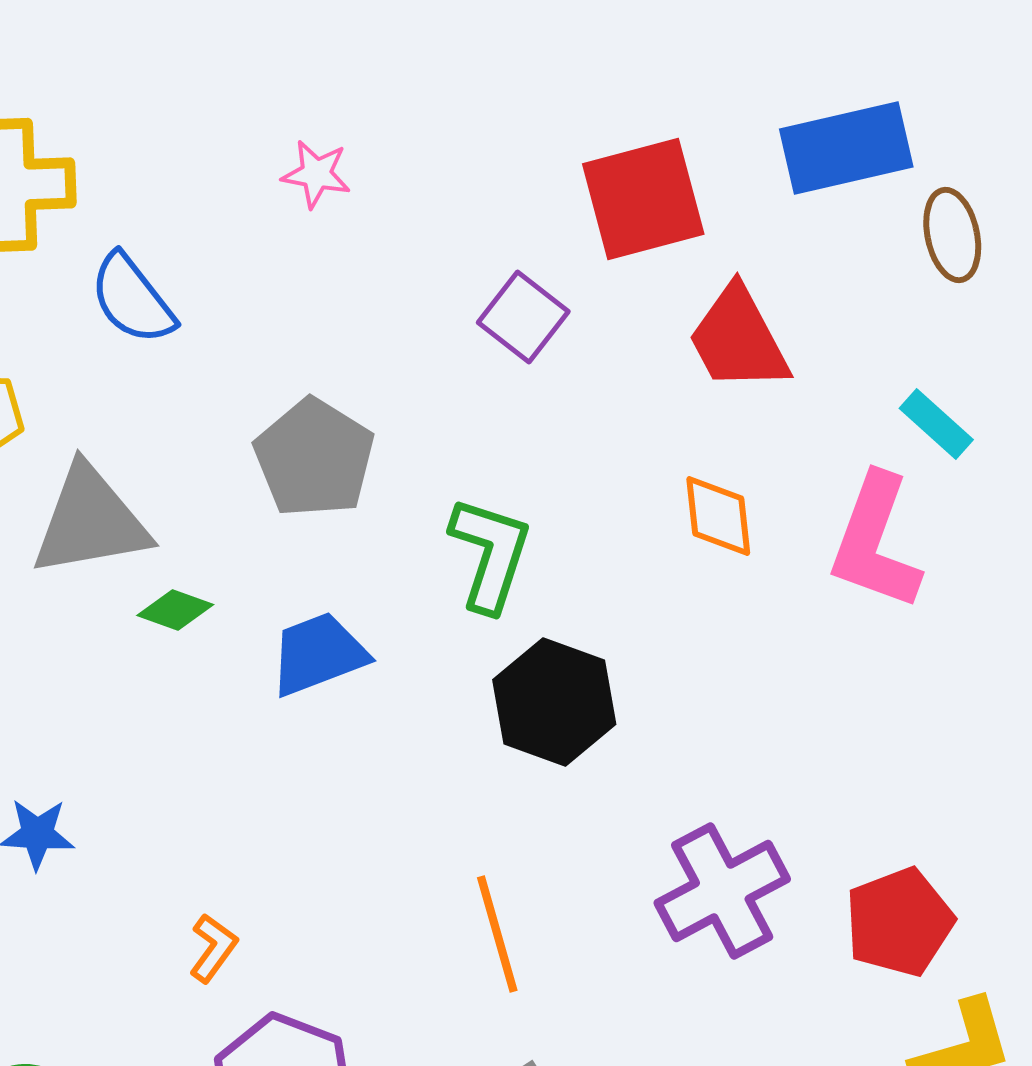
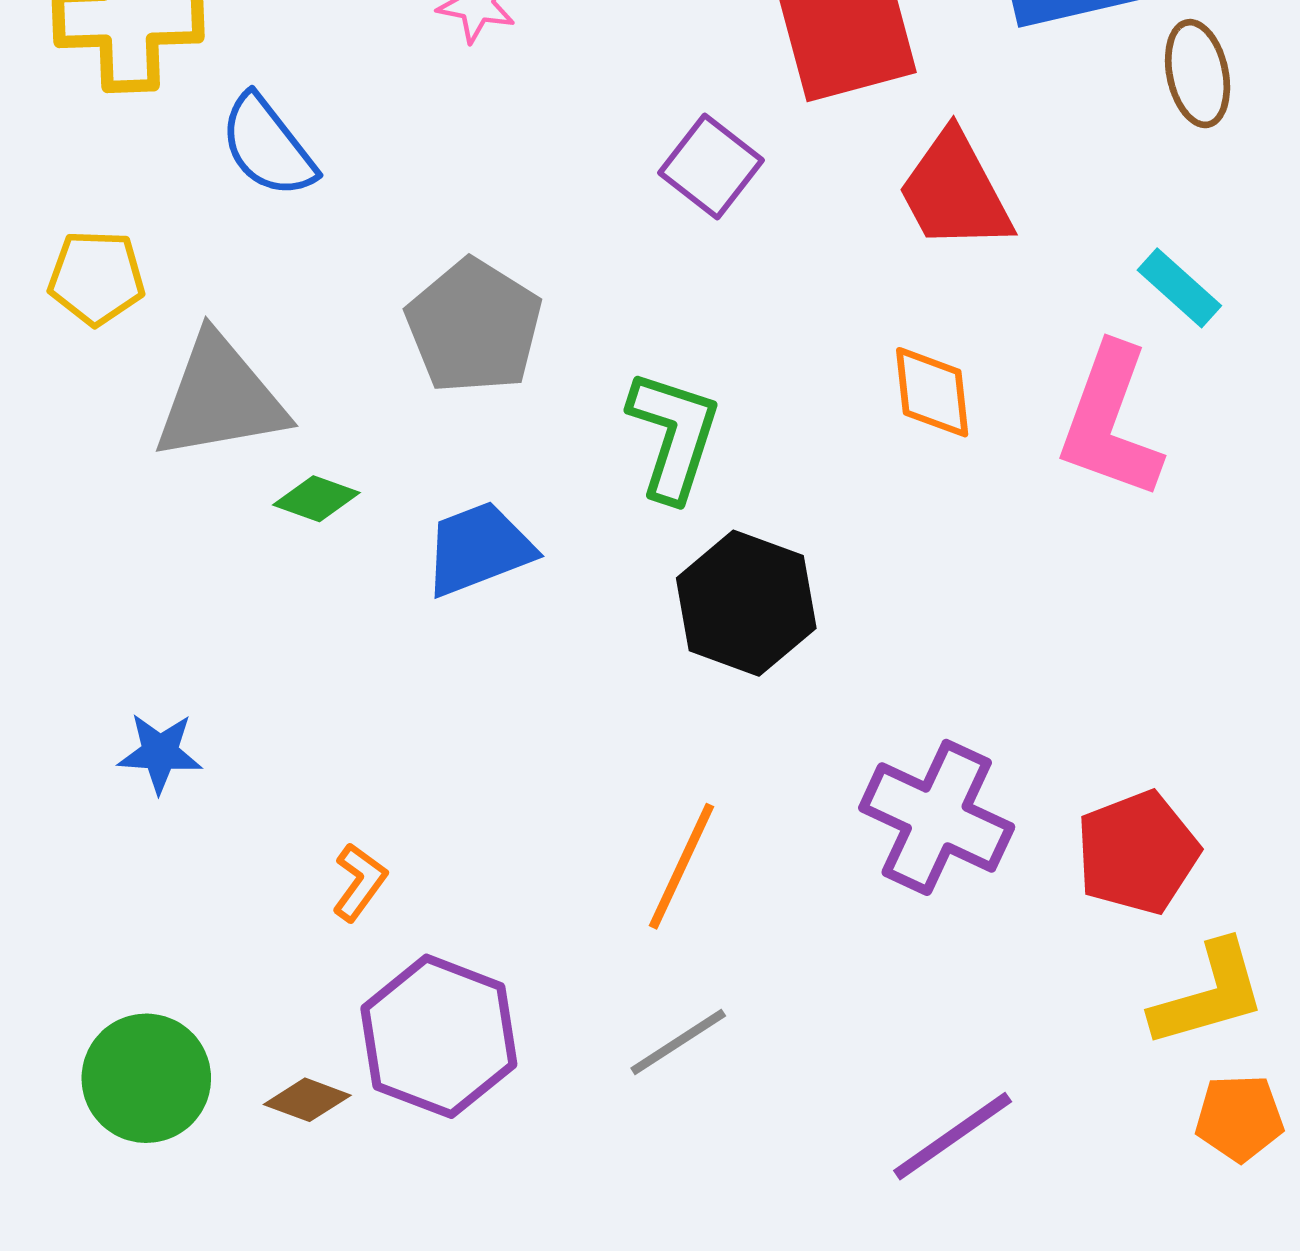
purple cross: (722, 891) -> (937, 817), turned -37
orange line: (497, 934) -> (682, 866), turned 41

